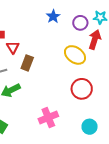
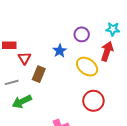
blue star: (53, 16) -> (60, 51), moved
purple circle: (80, 23) -> (82, 34), moved

